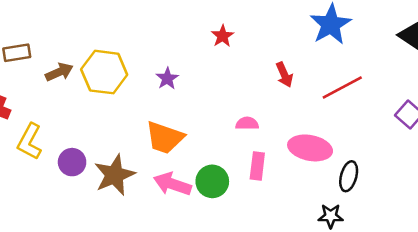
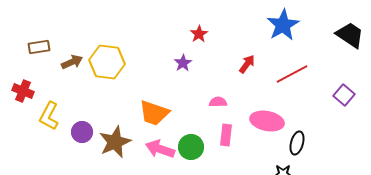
red arrow: (284, 75) -> (247, 64), turned -120
purple star: (167, 78) -> (183, 63), moved

